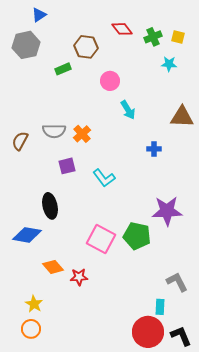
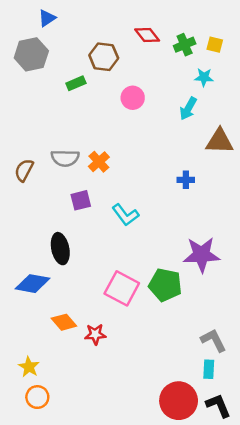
cyan arrow: (128, 110) -> (188, 109), moved, turned 60
yellow star: (34, 304) -> (29, 367), moved
cyan rectangle: (160, 307) -> (209, 369), moved

